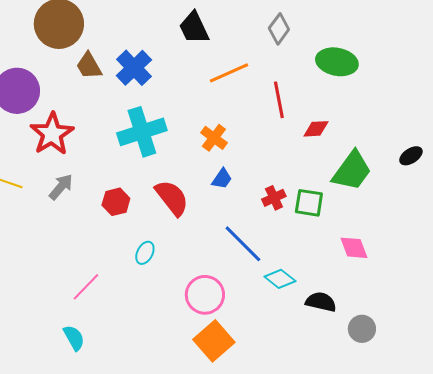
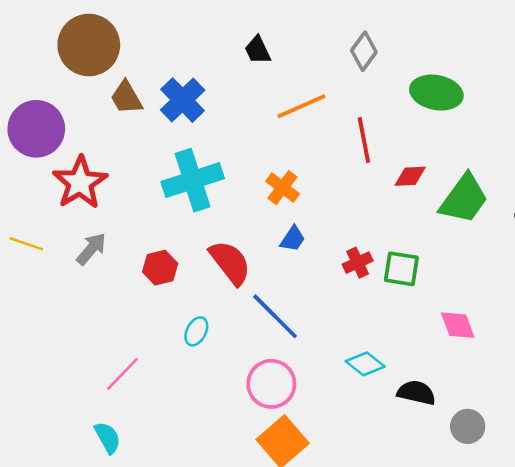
black trapezoid: (194, 28) -> (258, 50), size x0.7
green trapezoid: (352, 171) -> (464, 199), moved
blue line: (243, 244) -> (275, 316), moved

